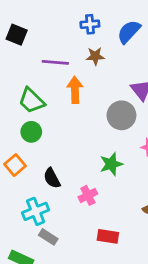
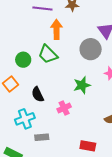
green trapezoid: (31, 101) -> (48, 54), moved
red rectangle: (108, 236) -> (88, 146), moved
gray rectangle: (48, 237) -> (42, 137), moved, turned -40

